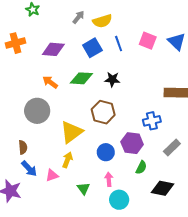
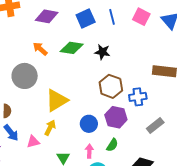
brown hexagon: (103, 112) -> (111, 86), moved
green semicircle: (141, 167) -> (112, 145), moved

